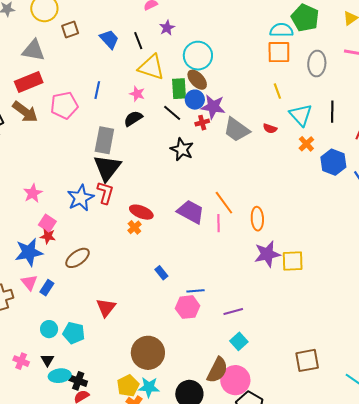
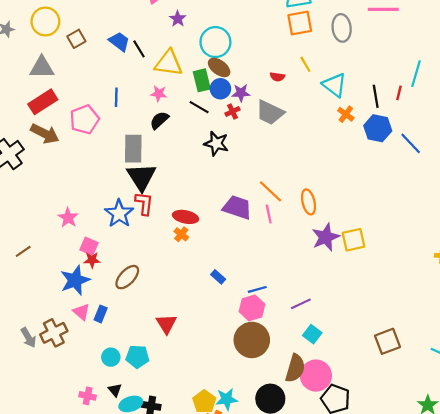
black line: (138, 41) -> (139, 49), moved
purple star: (213, 107) -> (241, 93), size x0.7
black line: (332, 112) -> (376, 96), moved
red semicircle: (270, 128) -> (277, 77), moved
brown circle: (148, 353) -> (252, 340), moved

